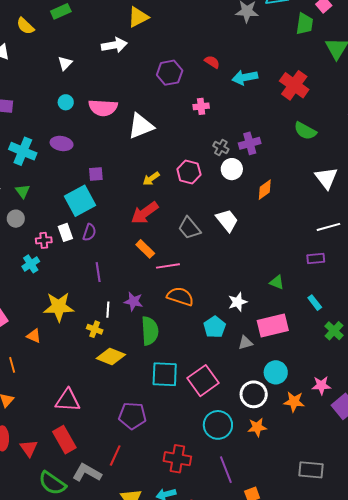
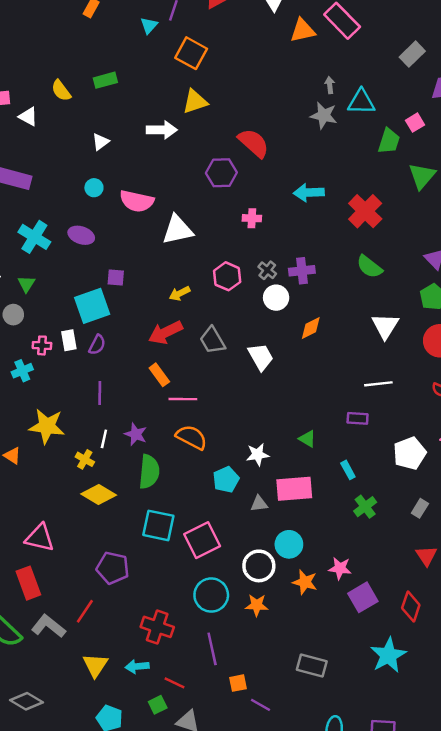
red semicircle: (212, 62) -> (254, 143), moved, size x1.8
pink hexagon: (189, 172) -> (227, 276), moved
gray trapezoid: (189, 228) -> (212, 340), moved

